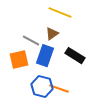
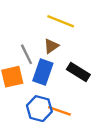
gray line: (31, 41) -> (26, 54), turned 36

